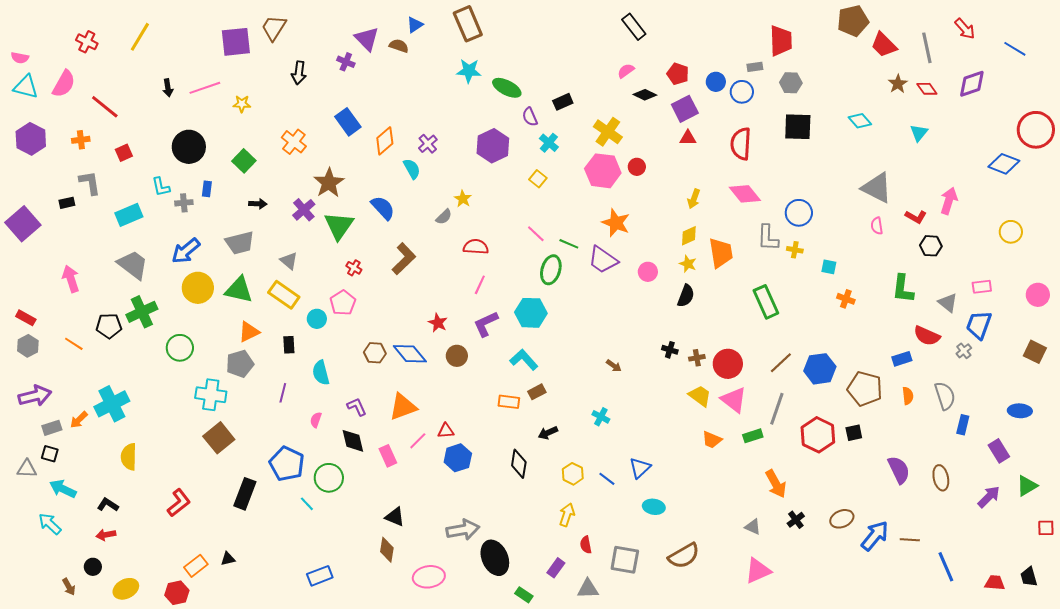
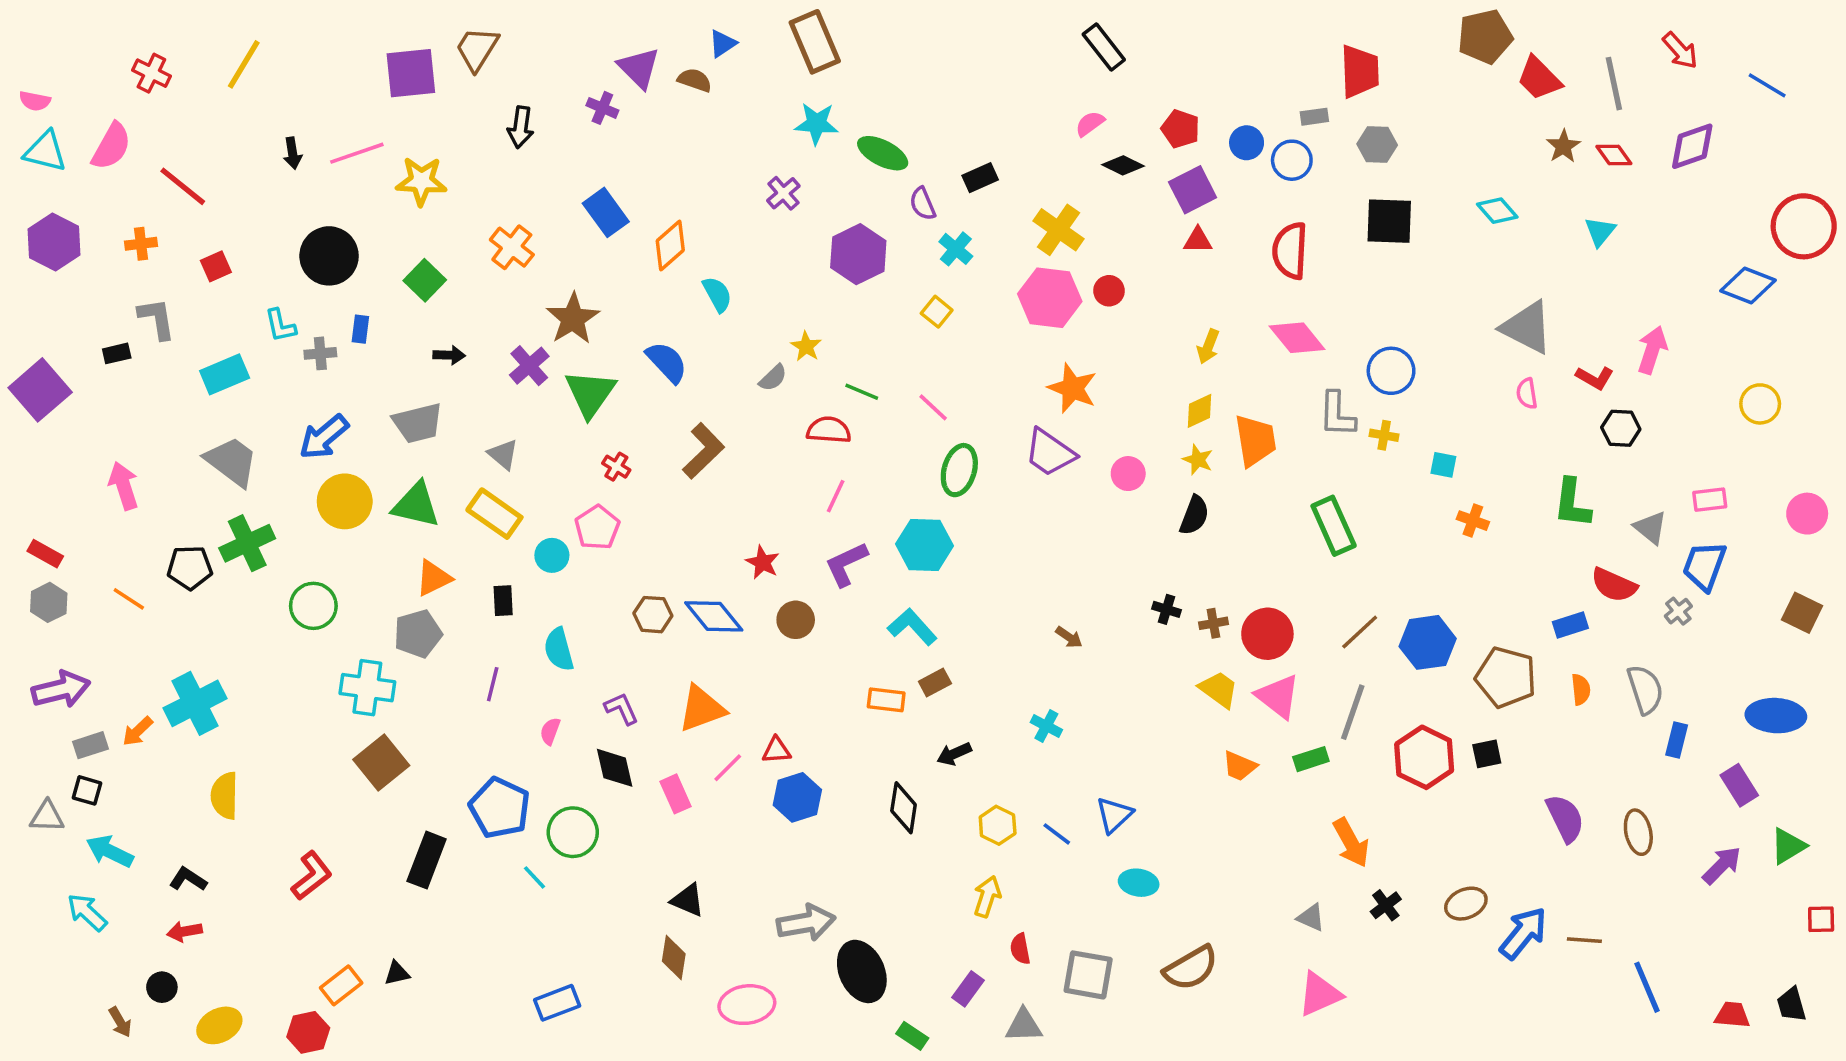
yellow star: (242, 104) -> (421, 181), size x1.6
purple cross: (428, 144) -> (783, 193), moved
green line: (569, 244) -> (862, 392), moved
blue ellipse: (1020, 411) -> (1776, 716), size x1.4

